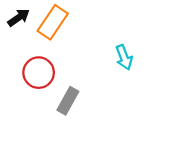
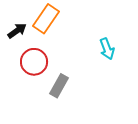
black arrow: (19, 18) -> (17, 31), moved

